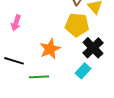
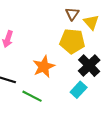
green line: (39, 77) -> (32, 96), turned 30

